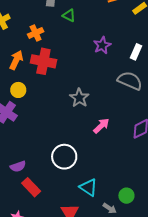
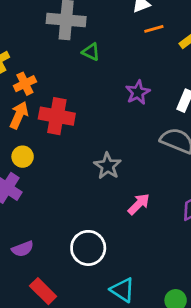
orange cross: (36, 33) -> (25, 84), moved
purple semicircle: (18, 166) -> (23, 249), moved

